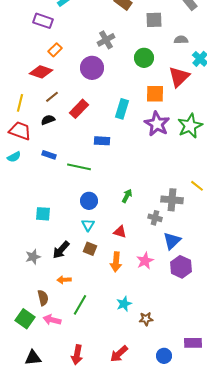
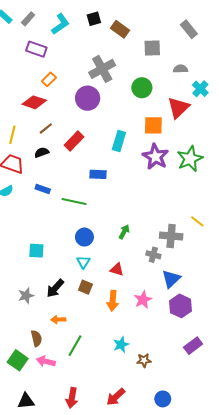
gray cross: (106, 40) -> (102, 69), size x1.4
purple rectangle: (193, 343) -> (193, 346), moved, turned -36

